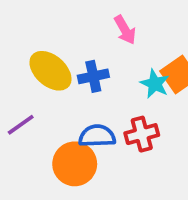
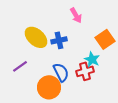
cyan star: (155, 84) -> (92, 59), moved
blue semicircle: (97, 136) -> (61, 72), turned 66

